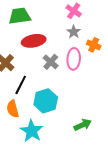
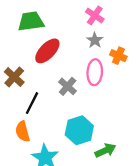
red ellipse: (34, 41) -> (47, 51), turned -35
gray cross: (51, 62) -> (68, 86), moved
cyan hexagon: (46, 101) -> (79, 130), moved

